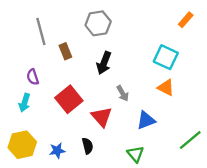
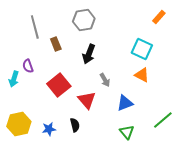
cyan arrow: (25, 103) -> (14, 79), moved
green triangle: (135, 154) -> (127, 132), moved

